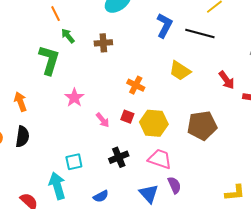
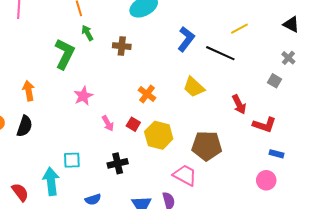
pink trapezoid: (160, 159) -> (185, 175), moved

